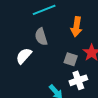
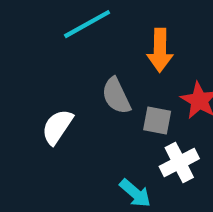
gray semicircle: (41, 37) -> (116, 96), moved

